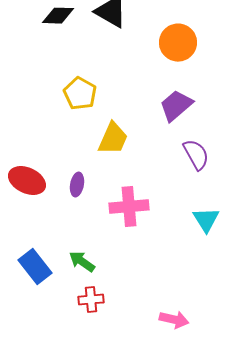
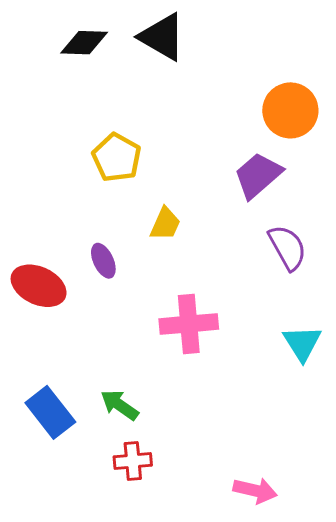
orange circle: (178, 43) -> (290, 110), moved
yellow trapezoid: (113, 139) -> (165, 224), size x0.7
purple ellipse: (77, 185) -> (103, 261), moved, turned -35

